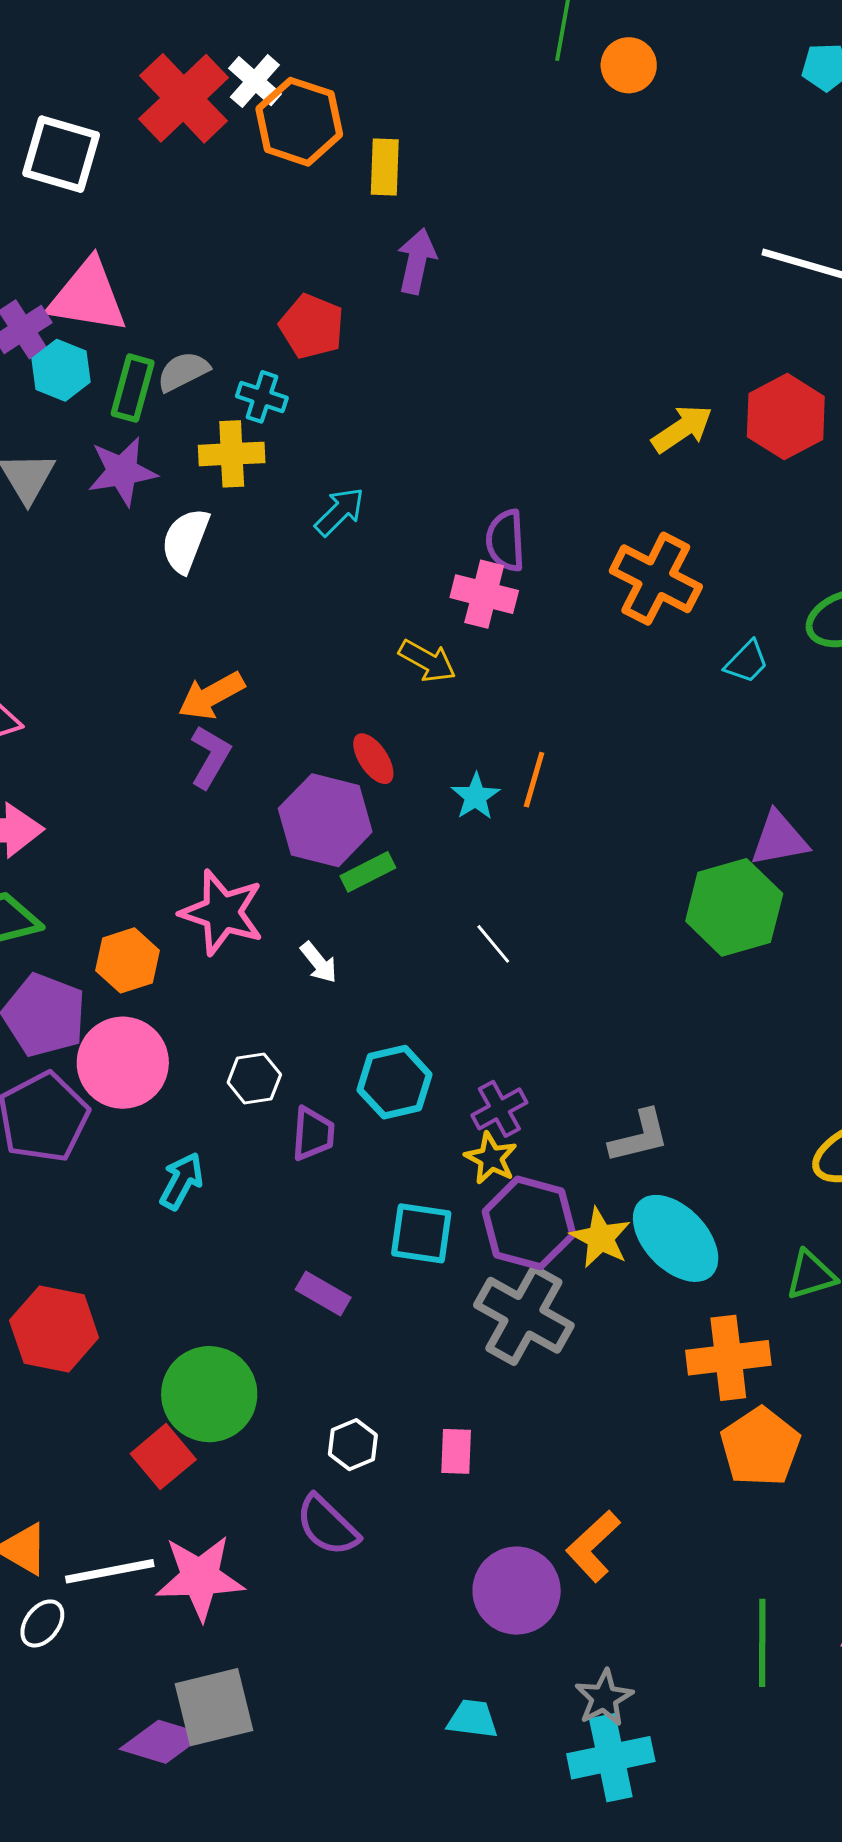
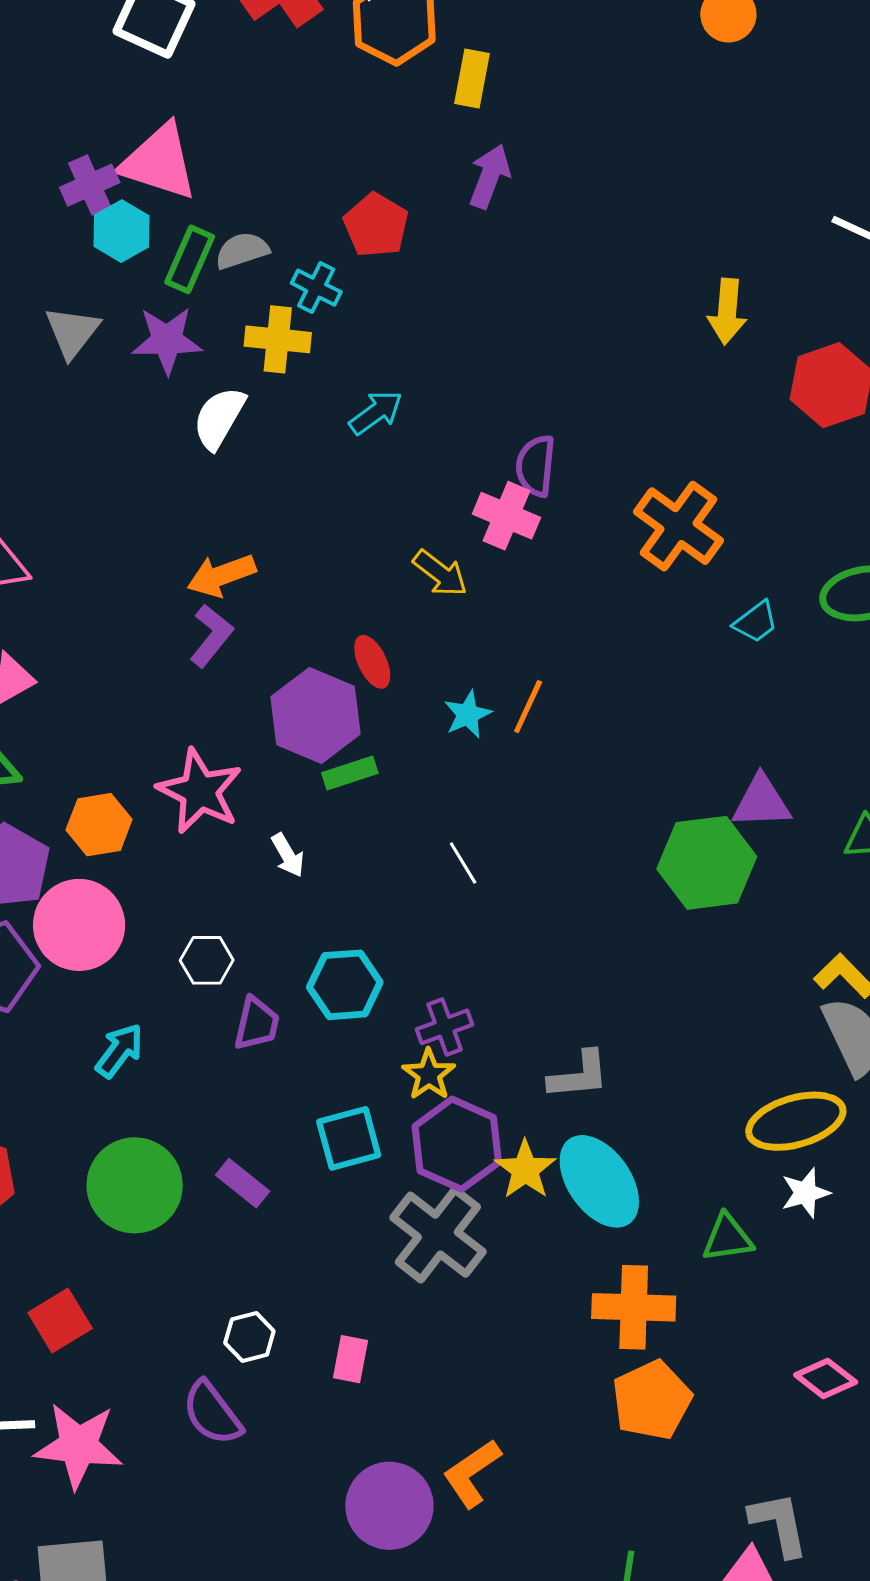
yellow arrow: (682, 429) -> (727, 311), moved, turned 120
cyan square: (421, 1233) -> (349, 1138), turned -32
green circle: (209, 1394) -> (135, 1185), moved

